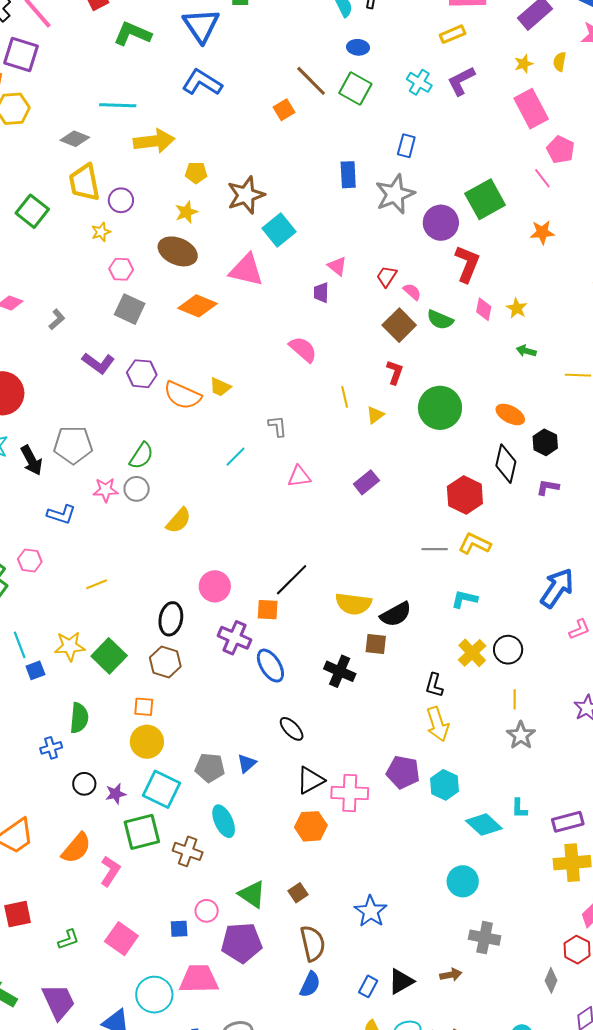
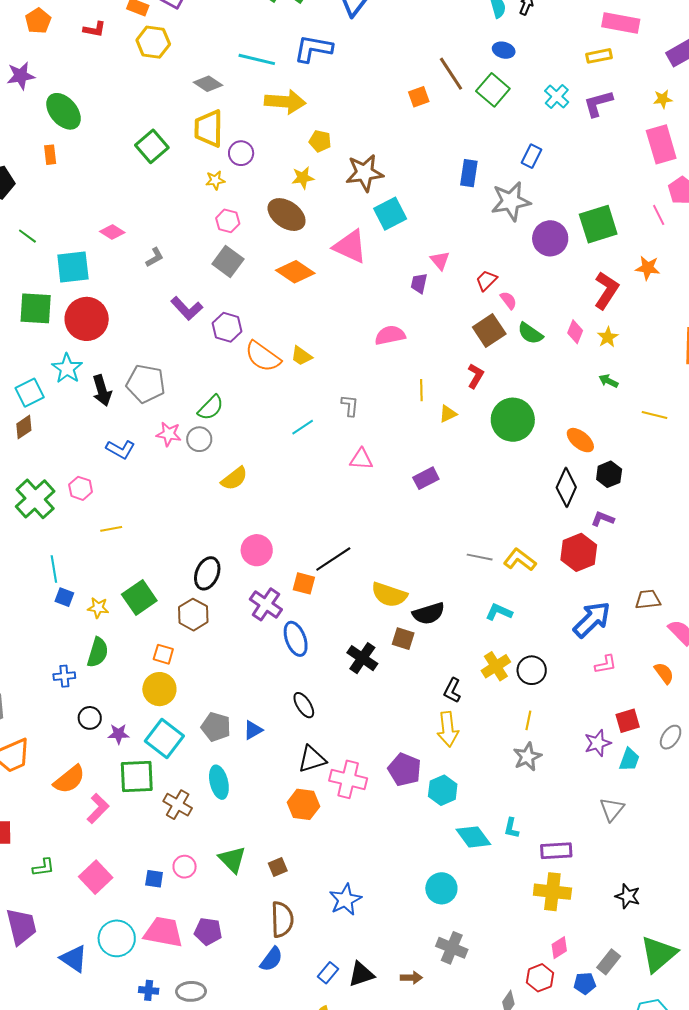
blue L-shape: (202, 83) -> (313, 49), moved, turned -33
red L-shape: (467, 264) -> (606, 290), moved
pink semicircle: (303, 349) -> (390, 335), turned -64
red hexagon: (465, 495) -> (579, 552), moved
yellow line: (97, 584) -> (111, 529), moved
yellow star: (70, 646) -> (98, 608), moved, size x0.7
blue square: (35, 670) -> (64, 597), turned 30
purple pentagon: (242, 943) -> (208, 931), moved, size x0.7

